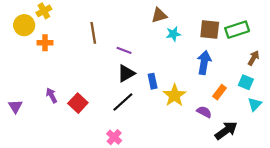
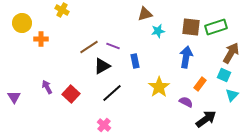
yellow cross: (44, 11) -> (62, 10), moved, turned -32
brown line: (93, 33) -> (89, 47), moved, turned 66
brown arrow: (254, 58) -> (231, 53), size x1.5
black triangle: (126, 73) -> (102, 66), moved
blue rectangle: (153, 81) -> (135, 61), moved

